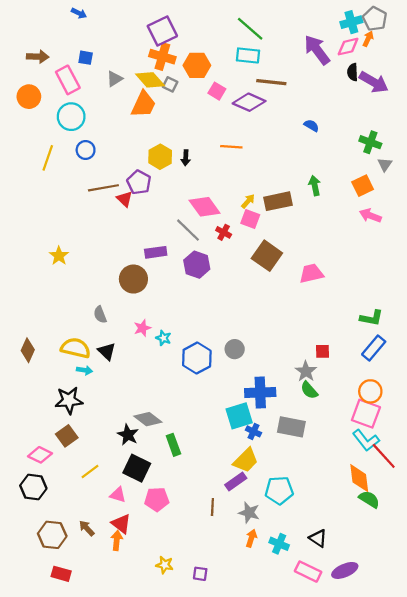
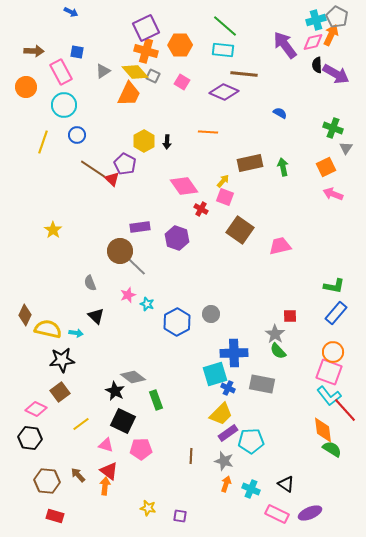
orange arrow: (368, 39) -> (331, 35), size x1.5
orange hexagon: (197, 65) -> (180, 45), moved
pink square: (217, 91) -> (182, 82), moved
brown line: (103, 188) -> (93, 169), turned 44
brown rectangle: (278, 201) -> (250, 163), moved
gray line: (188, 230) -> (135, 265), moved
yellow semicircle: (76, 348) -> (48, 329), moved
purple rectangle: (236, 481) -> (228, 433), moved

